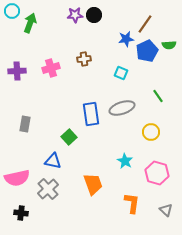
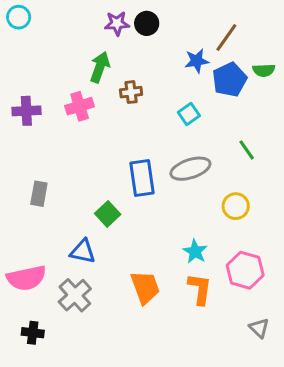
green arrow: (30, 23) -> (100, 67), moved
cyan square: (121, 73) -> (189, 114), turned 32
orange L-shape: (132, 203) -> (200, 289), moved

